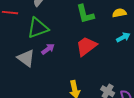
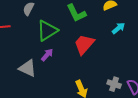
green triangle: (38, 28) -> (47, 31), moved

